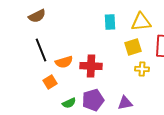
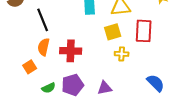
black line: (41, 50) -> (43, 20), moved
orange semicircle: (64, 62) -> (44, 47), turned 120

